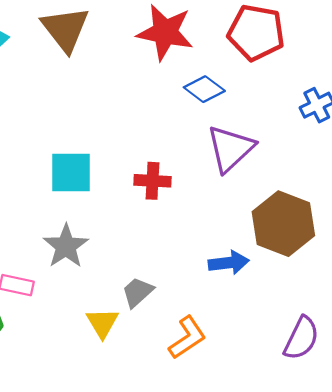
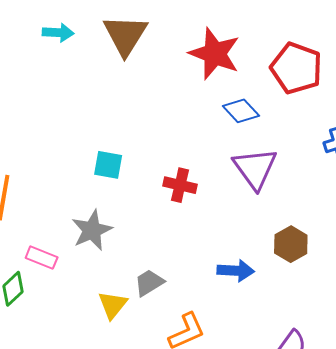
purple triangle: (230, 149) -> (255, 168), turned -33
cyan square: (71, 173) -> (108, 165), size x0.7
brown hexagon: (283, 224) -> (291, 244), size x0.6

